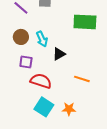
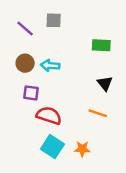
green rectangle: (85, 22) -> (101, 45), size x0.7
cyan arrow: (42, 39) -> (50, 66), turned 119
black triangle: (59, 54) -> (105, 83), moved, turned -40

